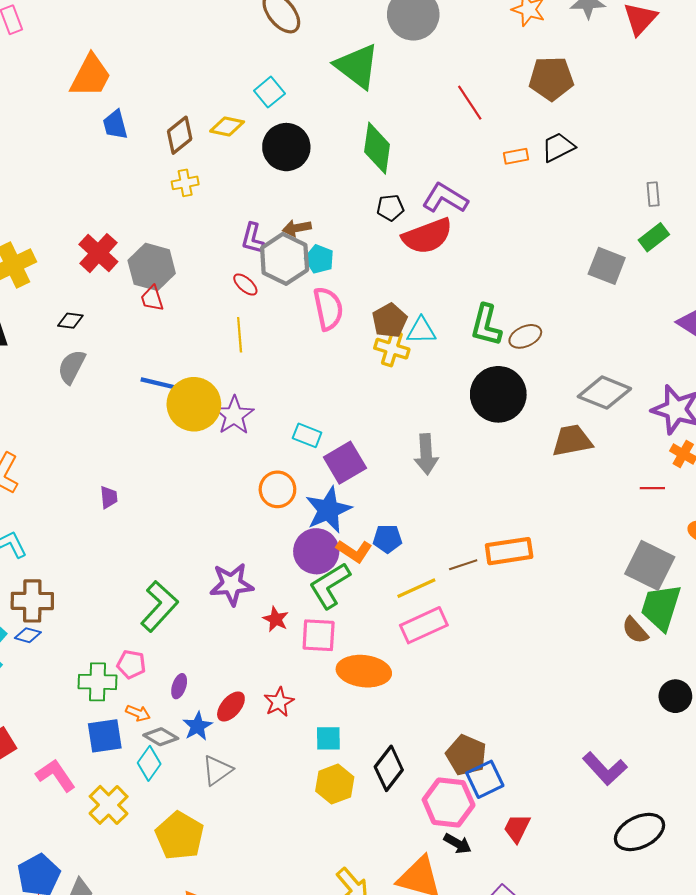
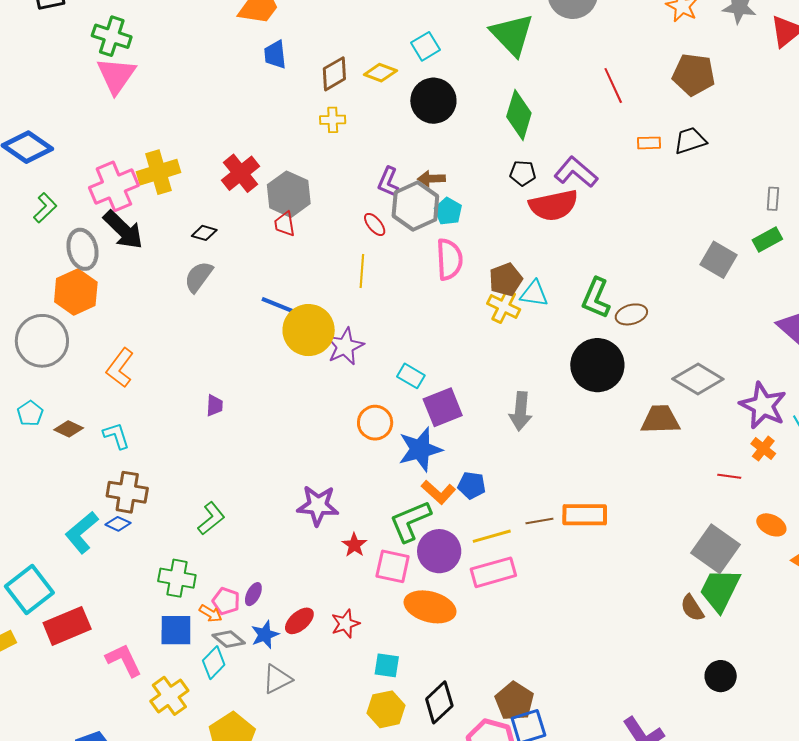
purple circle: (316, 551) -> (439, 551), moved
green L-shape: (159, 606) -> (211, 518), moved, size x0.7
pink pentagon: (131, 664) -> (226, 601), moved

